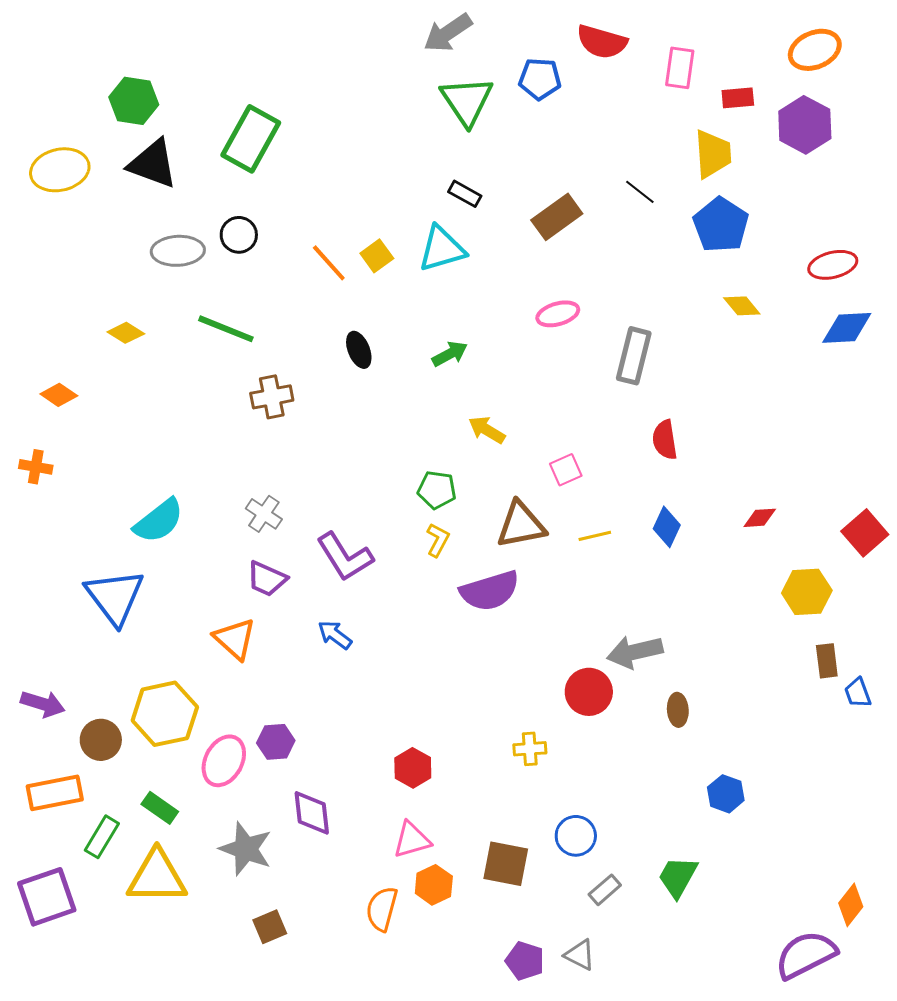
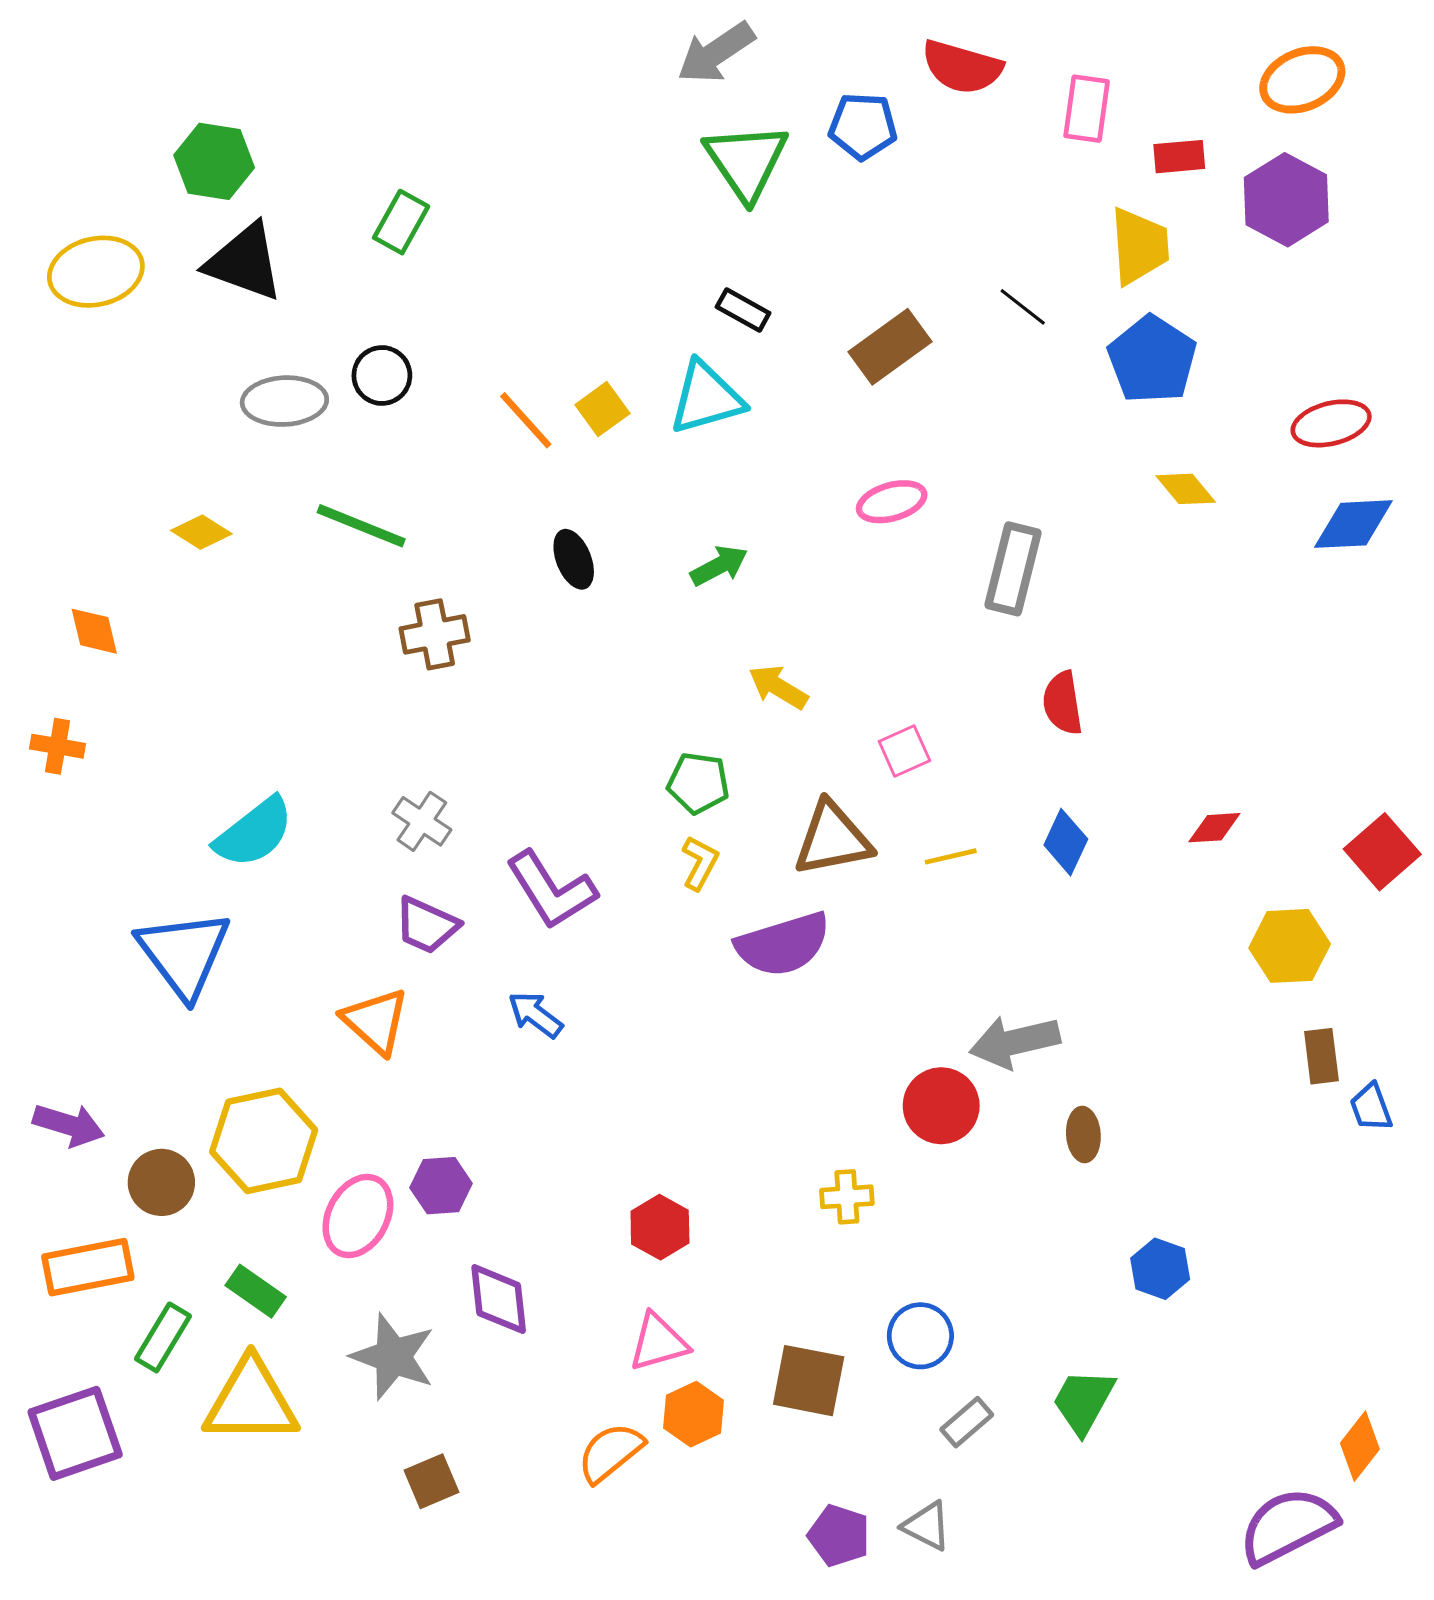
green rectangle: (251, 139) -> (401, 222), size x0.6
orange diamond: (59, 395) -> (94, 631), turned 42
orange semicircle: (382, 909) -> (610, 1452), turned 36

